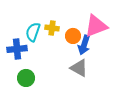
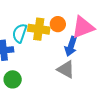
yellow cross: (52, 28) -> (39, 29), size x1.5
orange circle: (73, 36) -> (58, 24), moved

